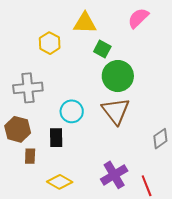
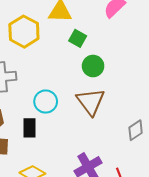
yellow hexagon: (50, 43) -> (24, 32), size x1.4
green circle: (118, 76) -> (93, 66), size x0.7

